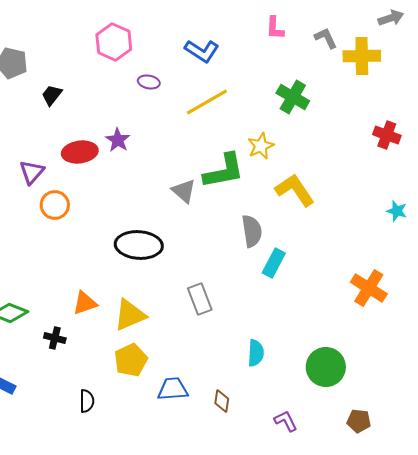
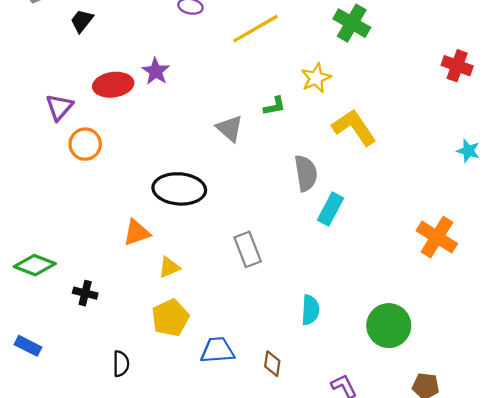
green L-shape: (224, 171) -> (274, 106), size x0.5
orange triangle: (85, 303) -> (137, 233), moved
yellow triangle: (130, 315) -> (169, 267), size x0.6

